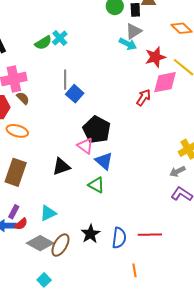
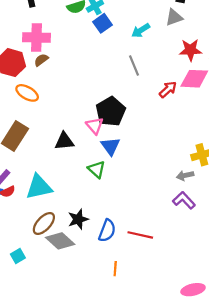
cyan arrow: (128, 44) -> (141, 30), moved, turned 108
gray line: (65, 80) -> (134, 65), moved, turned -36
blue square: (75, 94) -> (103, 23), moved
brown semicircle: (23, 98) -> (41, 60), turned -96
cyan triangle: (48, 213) -> (39, 187), size x1.5
gray diamond: (40, 243) -> (60, 241), moved

